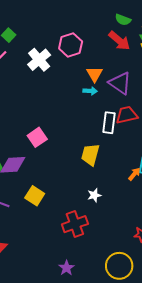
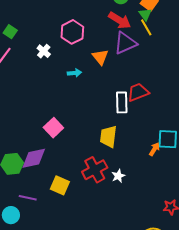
white cross: (39, 60) -> (44, 51), size x0.6
purple triangle: (120, 83) -> (125, 43), moved, turned -50
cyan arrow: (90, 91) -> (74, 73), moved
red cross: (75, 224) -> (95, 170), moved

